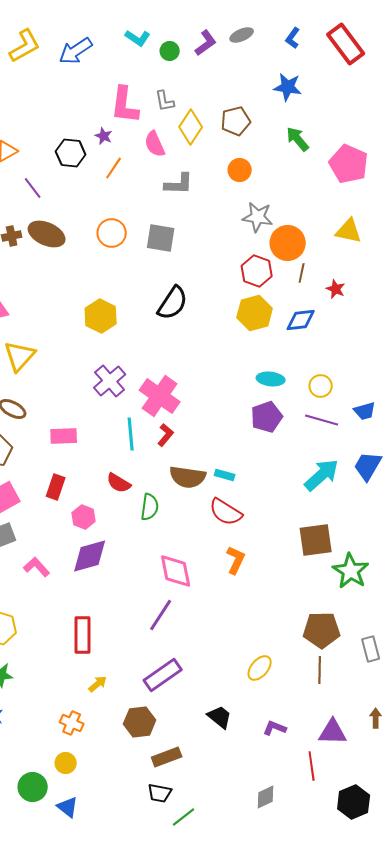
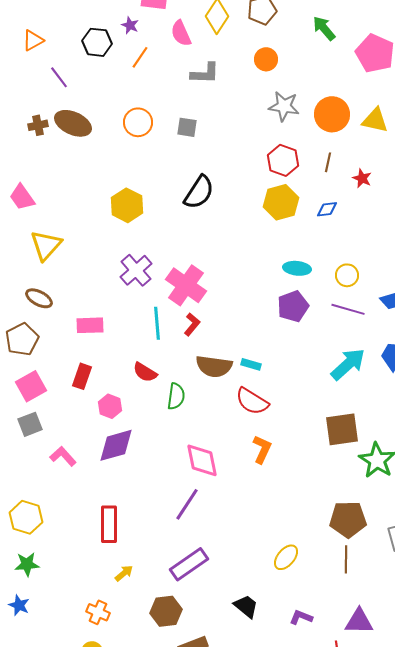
gray square: (161, 238) -> (187, 127), size x0.7
orange circle: (288, 243) -> (332, 114), moved
blue diamond: (301, 320) -> (327, 209), size x0.7

